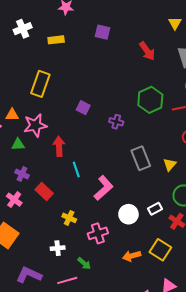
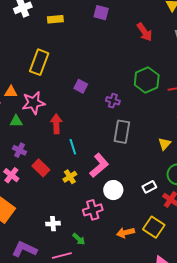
gray rectangle: (141, 158) -> (122, 132), moved, turned 30
white circle: (128, 214) -> (113, 190), moved
yellow cross: (69, 218) -> (70, 177), moved, turned 32

